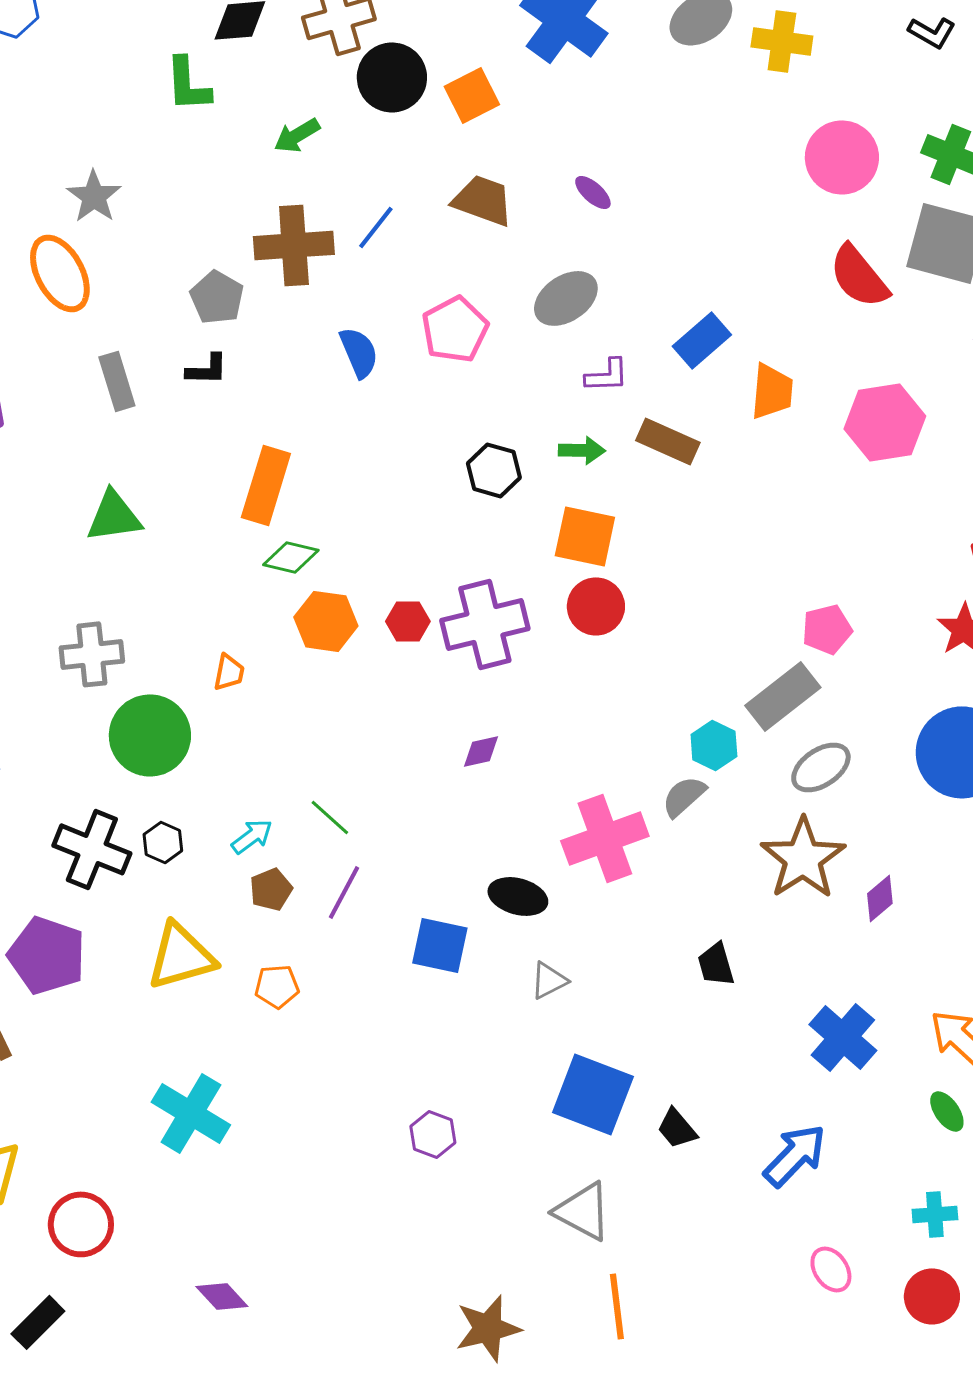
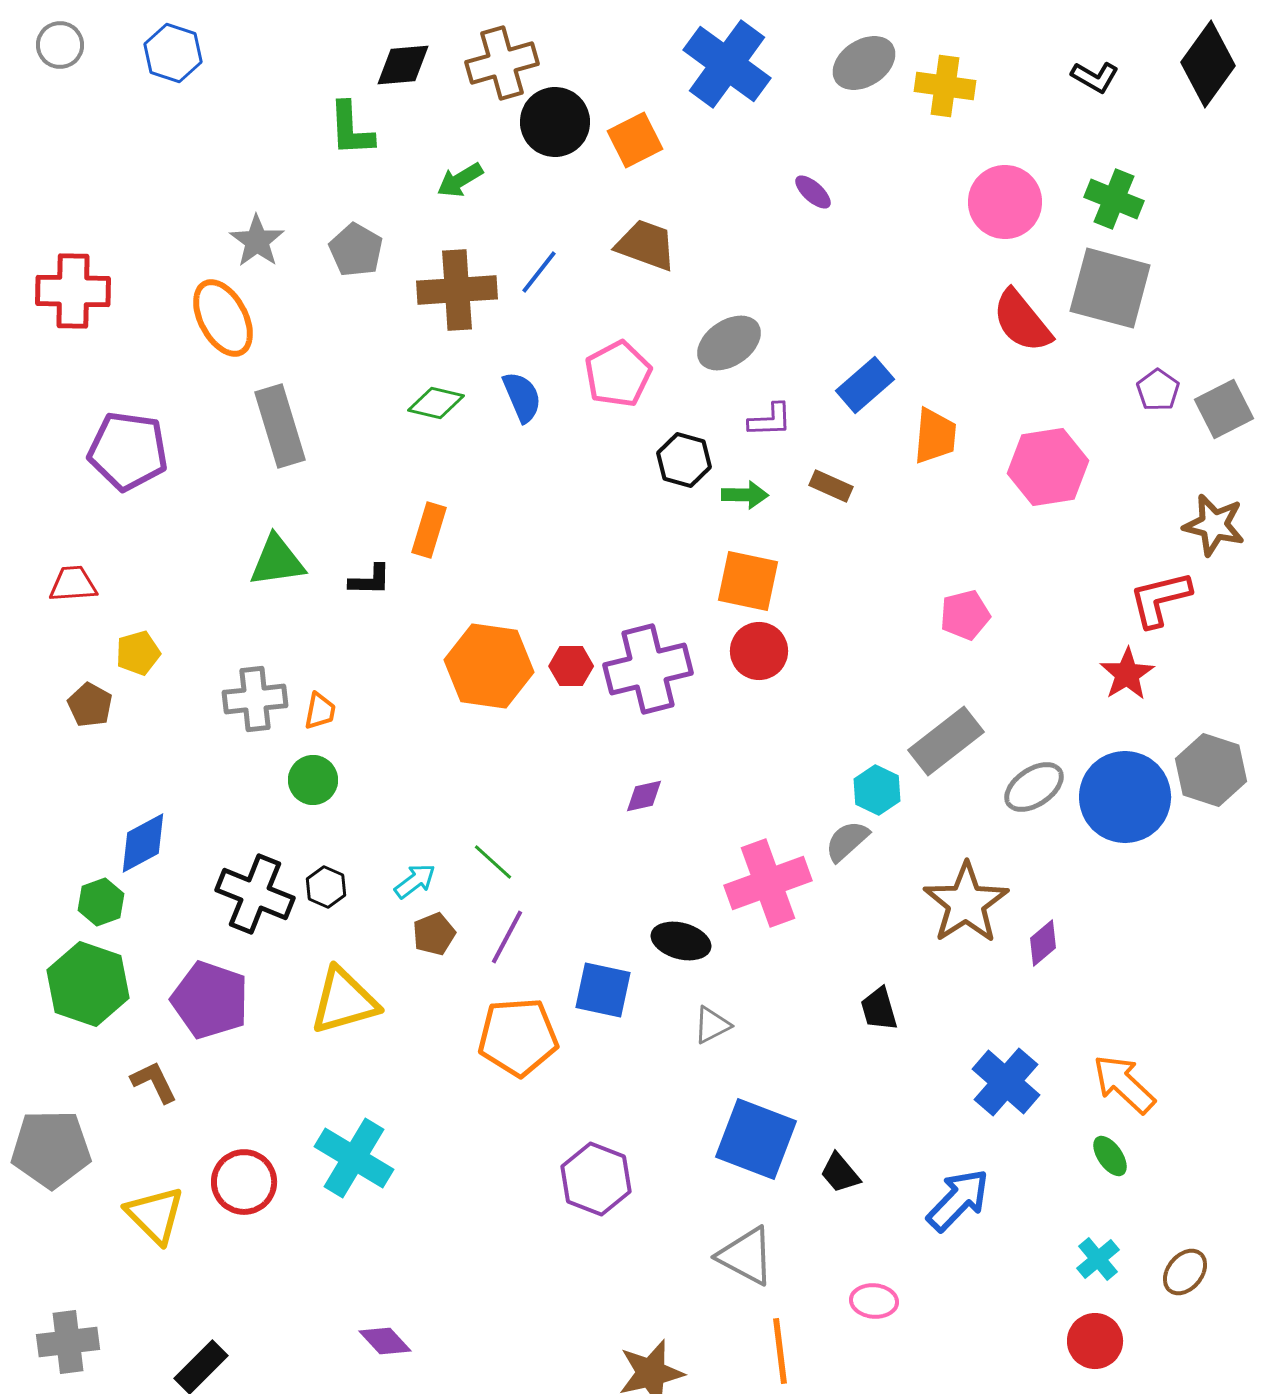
purple ellipse: (593, 192) -> (813, 192), moved
gray pentagon: (217, 297) -> (356, 250), moved
black L-shape: (207, 369) -> (370, 580), moved
gray rectangle: (117, 381) -> (280, 426), size x1.4
brown rectangle: (668, 441) -> (831, 486), size x0.7
black hexagon: (494, 470) -> (684, 460), moved
orange rectangle: (266, 485) -> (429, 530), size x0.7
green diamond: (291, 557) -> (436, 403), moved
orange hexagon: (326, 621) -> (489, 666), size x1.4
pink pentagon: (827, 629) -> (965, 615), moved
orange trapezoid: (229, 672) -> (320, 711), moved
green circle: (150, 735) -> (313, 780), size x0.6
gray ellipse: (821, 767) -> (1034, 787), moved
orange pentagon: (277, 986) -> (518, 1037), moved, size x1.8
purple hexagon: (433, 1134) -> (596, 1179), size x1.5
cyan cross: (935, 1214) -> (1098, 1259), turned -36
red circle: (81, 1224) -> (244, 1182), moved
pink ellipse: (831, 1269) -> (874, 1301), moved, turned -51

